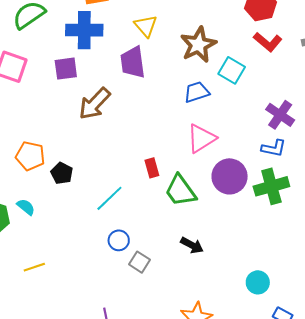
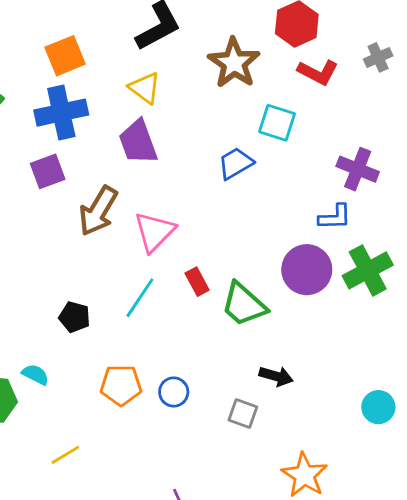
brown star: (198, 45) -> (234, 63), moved
pink triangle: (201, 138) -> (155, 232), moved
blue L-shape: (274, 148) -> (335, 217), moved
orange pentagon: (30, 156) -> (121, 385), moved
cyan line: (109, 198) -> (140, 298), moved
gray square: (139, 262) -> (243, 413), moved

